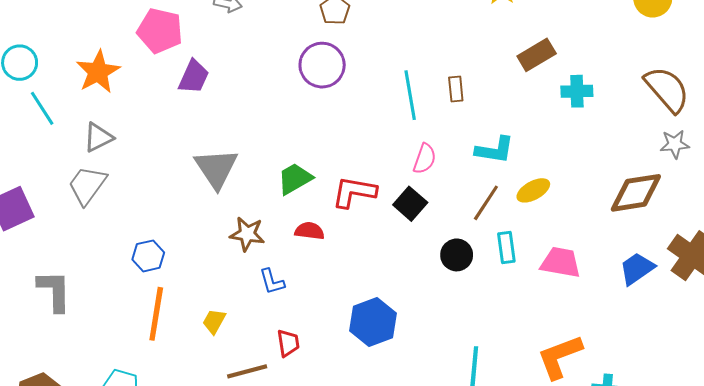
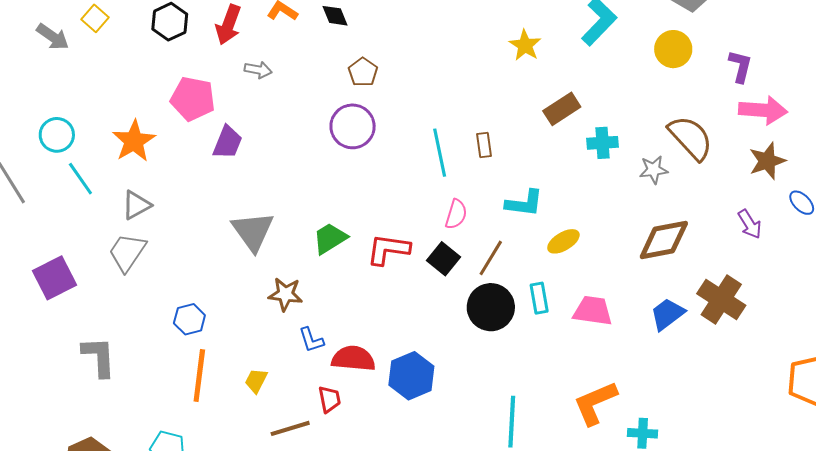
gray star: (675, 144) -> (654, 170), moved
brown line: (486, 203) -> (491, 258), moved
red semicircle: (310, 231) -> (353, 359), moved, size x1.5
black circle: (457, 255) -> (491, 307), size x1.5

